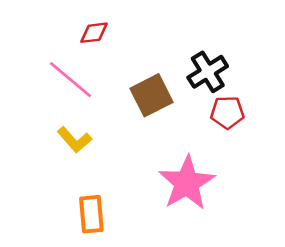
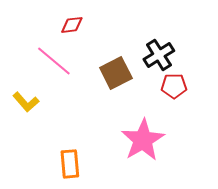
yellow L-shape: (74, 140) -> (26, 102), moved

